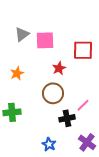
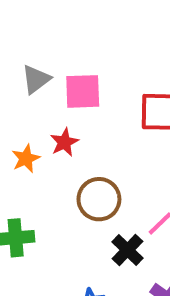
red star: (59, 68) -> (64, 142), moved
black cross: (67, 118) -> (127, 250), turned -35

